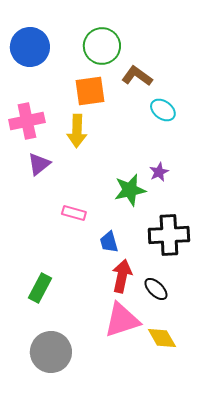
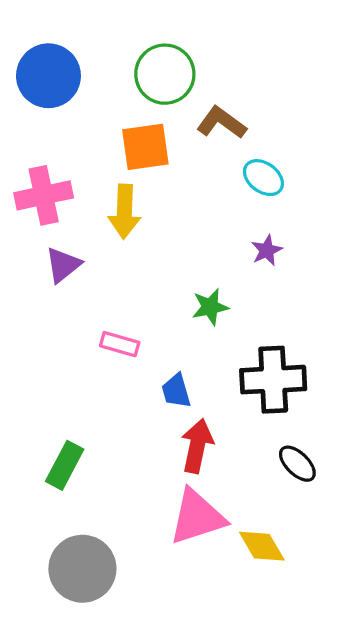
purple star: (159, 172) -> (267, 250), moved
green star: (130, 190) -> (210, 307), size x0.7
black ellipse: (156, 289) -> (297, 464), moved

